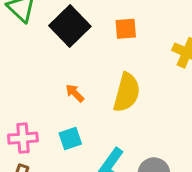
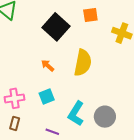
black square: (70, 26) -> (56, 27), moved
orange square: (126, 29) -> (90, 15), moved

